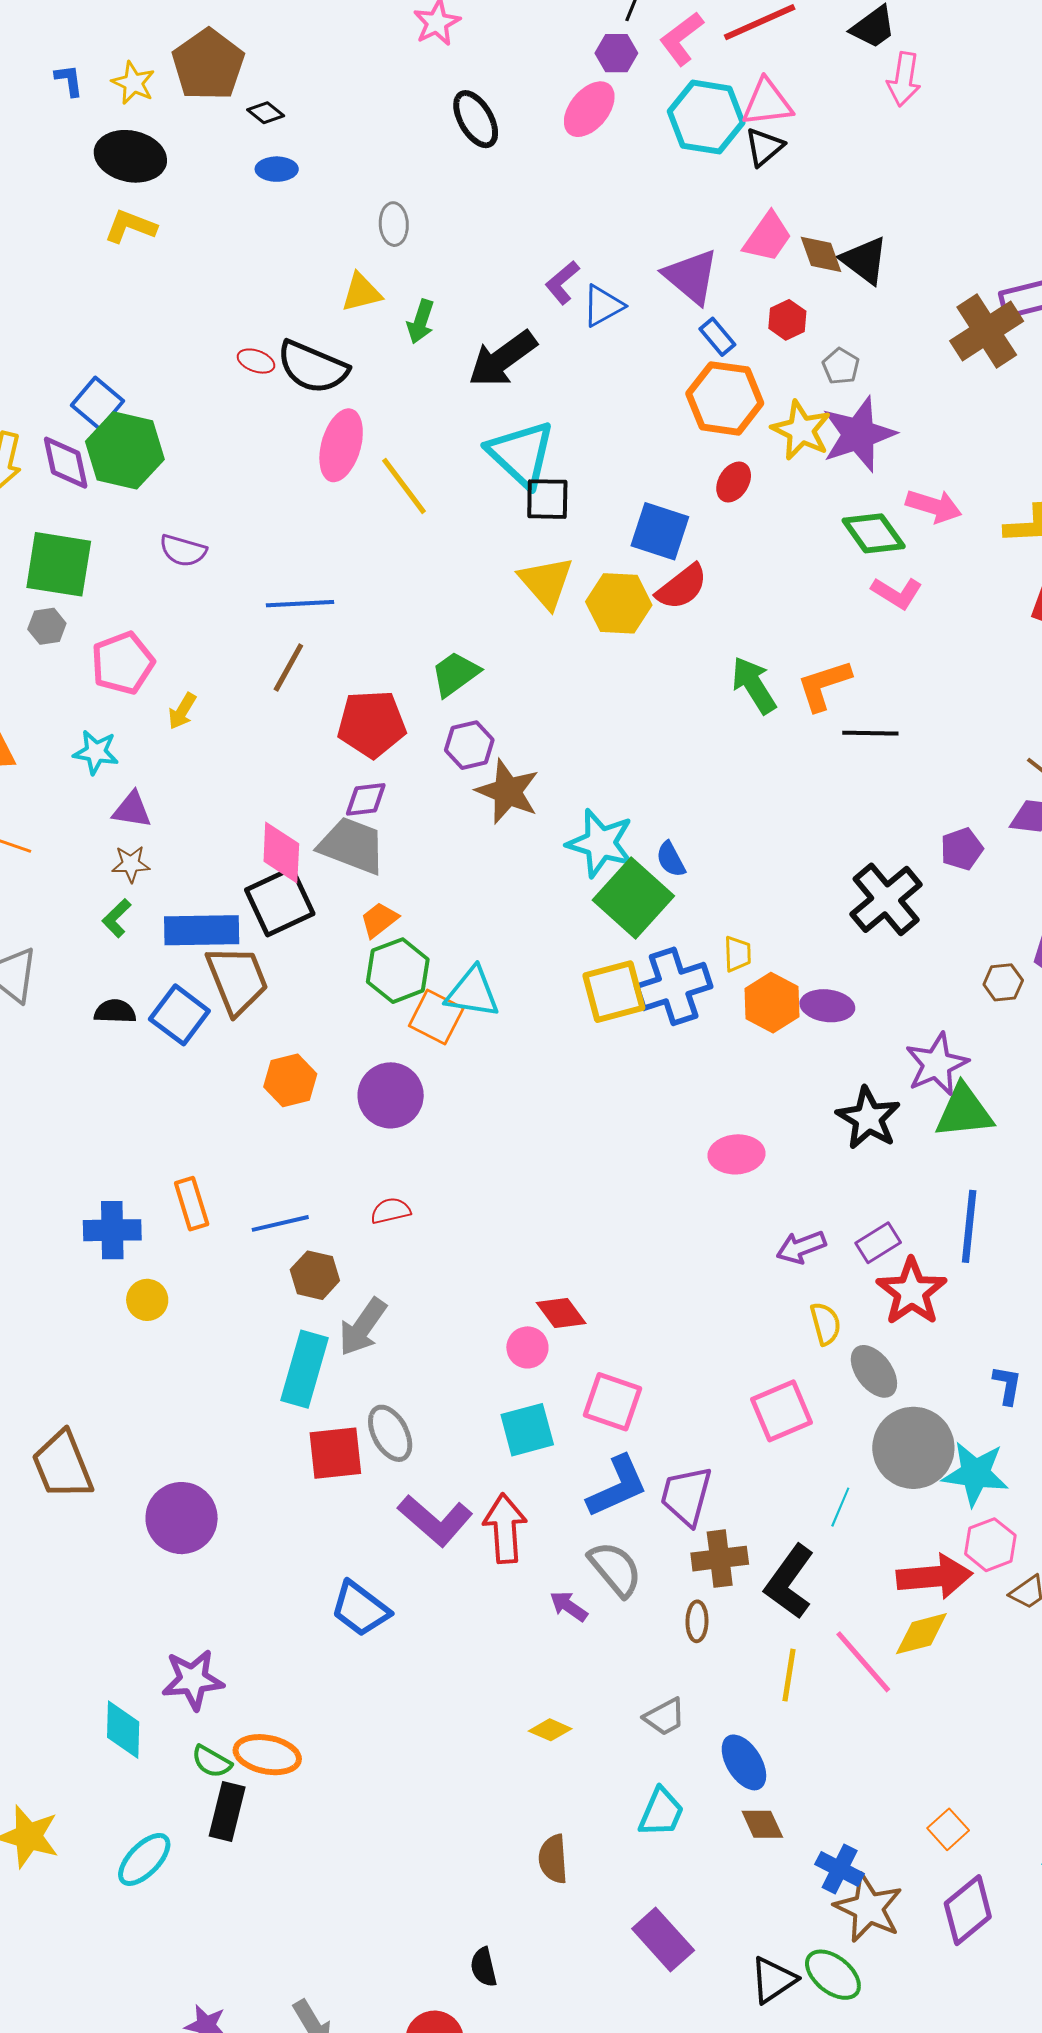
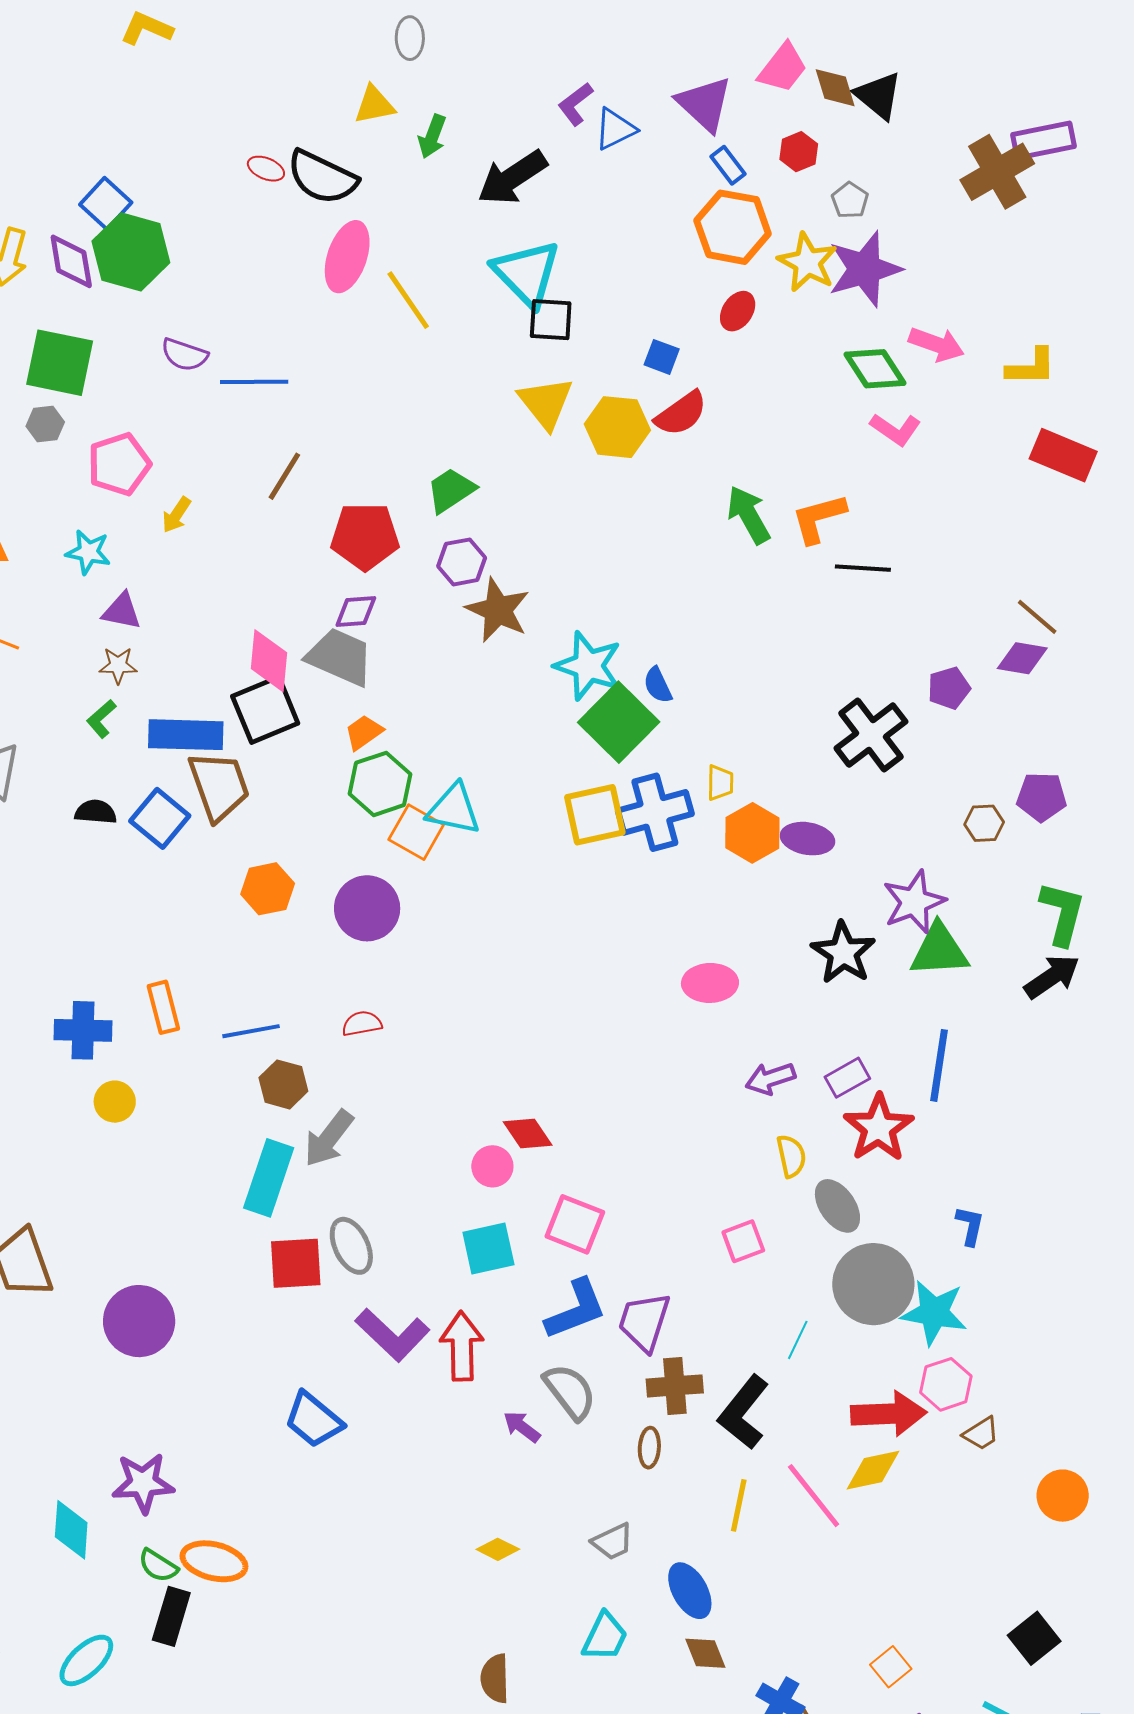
blue square: (660, 531) -> (662, 357), size x0.6
blue line: (300, 604) -> (254, 382), moved
pink square: (782, 1411) -> (743, 1241), size x0.7

